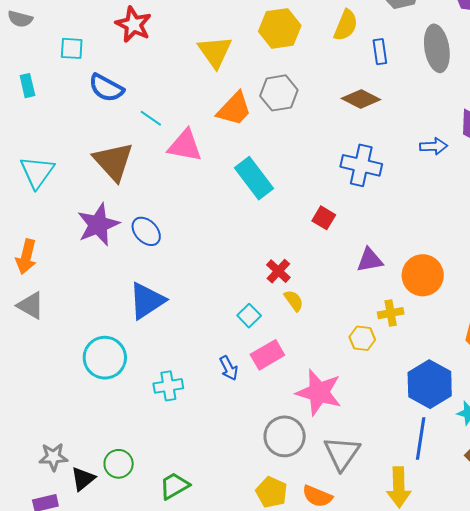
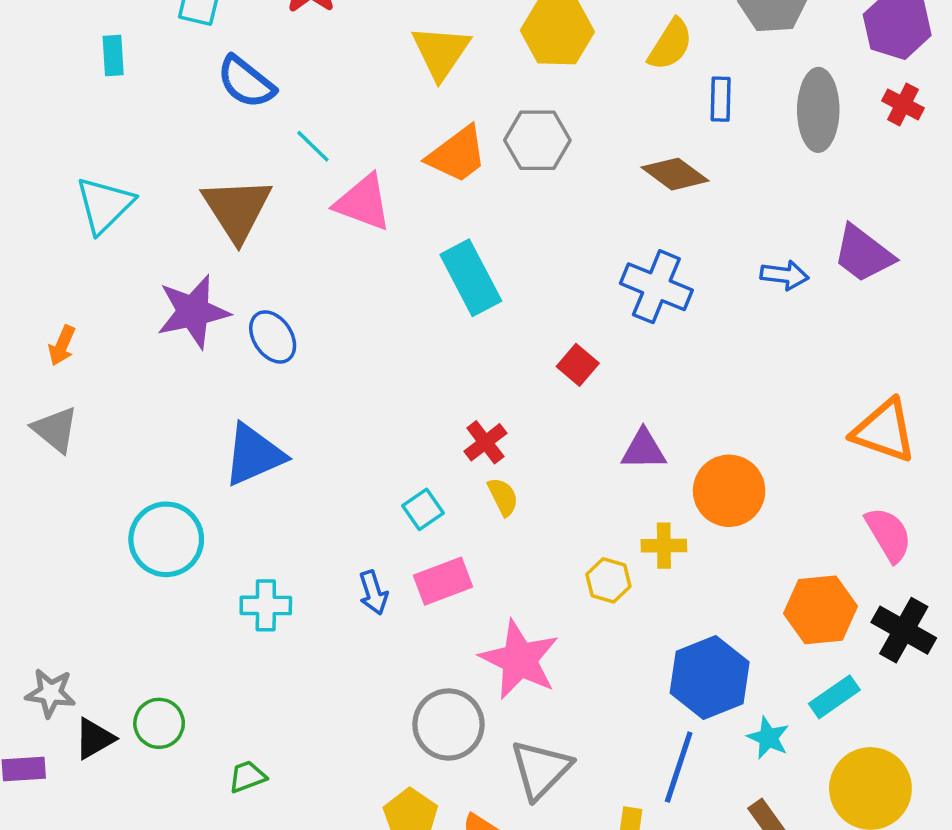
orange arrow: (26, 257) -> (62, 345), size x0.7
green trapezoid: (174, 486) -> (247, 777), size x0.7

